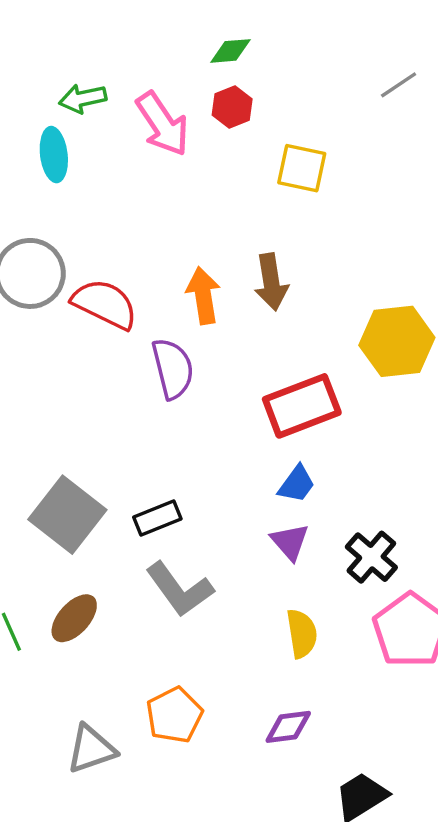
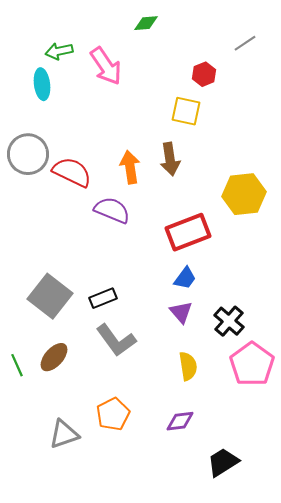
red hexagon: (232, 107) -> (204, 74), moved
yellow square: (302, 168) -> (186, 111), moved
purple semicircle: (173, 369) -> (112, 210), turned -54

